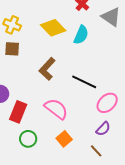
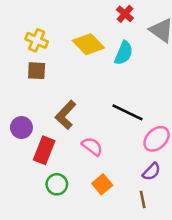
brown L-shape: (47, 69) -> (66, 115), moved
pink semicircle: (56, 109) -> (92, 146), size x0.7
brown line: (96, 151) -> (143, 199), turned 32

